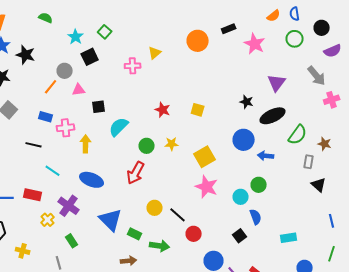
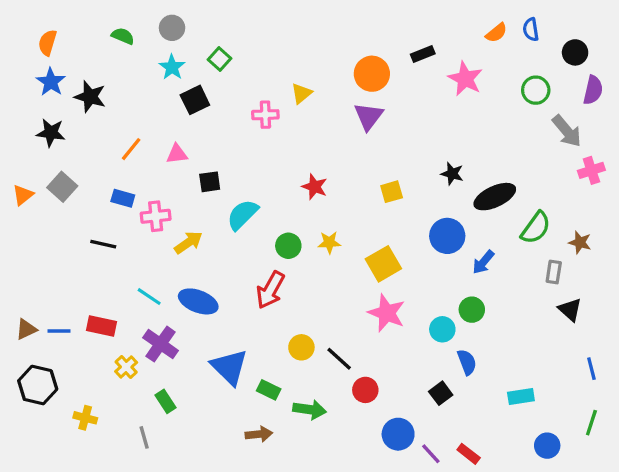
green circle: (295, 39) -> (536, 90), moved
purple semicircle: (333, 51) -> (593, 90), turned -54
gray circle: (65, 71) -> (172, 28), moved
purple triangle: (277, 83) -> (369, 116), moved
yellow square: (198, 110) -> (392, 192), moved, turned -32
yellow arrow: (86, 144) -> (188, 242), turned 54
blue arrow: (266, 156) -> (483, 262), turned -56
cyan line: (53, 171) -> (149, 297), moved

